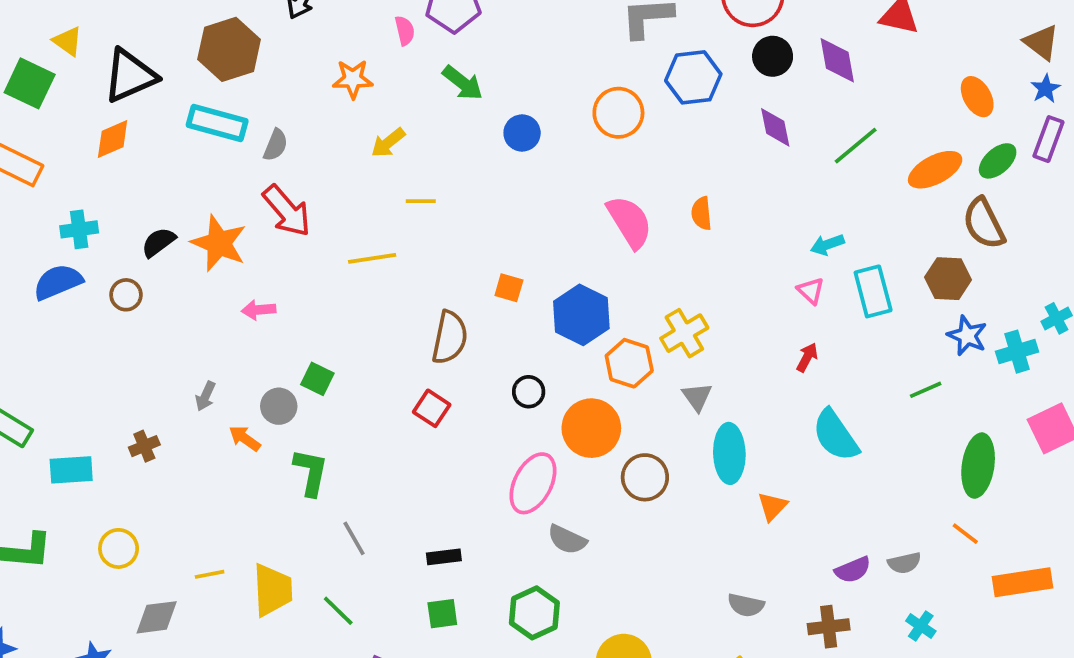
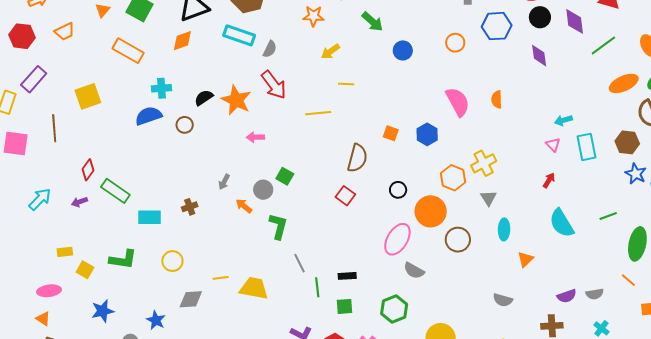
orange circle: (618, 113) -> (455, 43), size x0.7
green line: (856, 146) -> (603, 45), moved
blue hexagon: (581, 315) -> (427, 134), moved, size x0.7
green line: (926, 390) -> (608, 216), moved
cyan ellipse: (729, 453) -> (504, 229), size x0.7
yellow trapezoid: (272, 590) -> (254, 288), turned -80
gray semicircle: (746, 605) -> (503, 300), moved
green line: (338, 611) -> (317, 287), moved, turned 36

